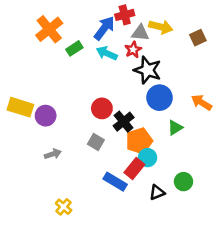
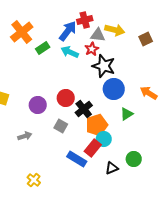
purple circle: (46, 116) -> (38, 105), moved

